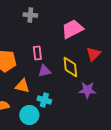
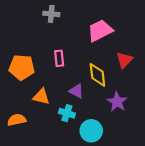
purple triangle: (44, 71) -> (76, 91), moved, turned 40
purple star: (87, 90) -> (117, 102), turned 30
cyan circle: (29, 115) -> (91, 131), moved

